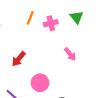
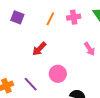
orange line: (30, 18) -> (50, 19), moved

